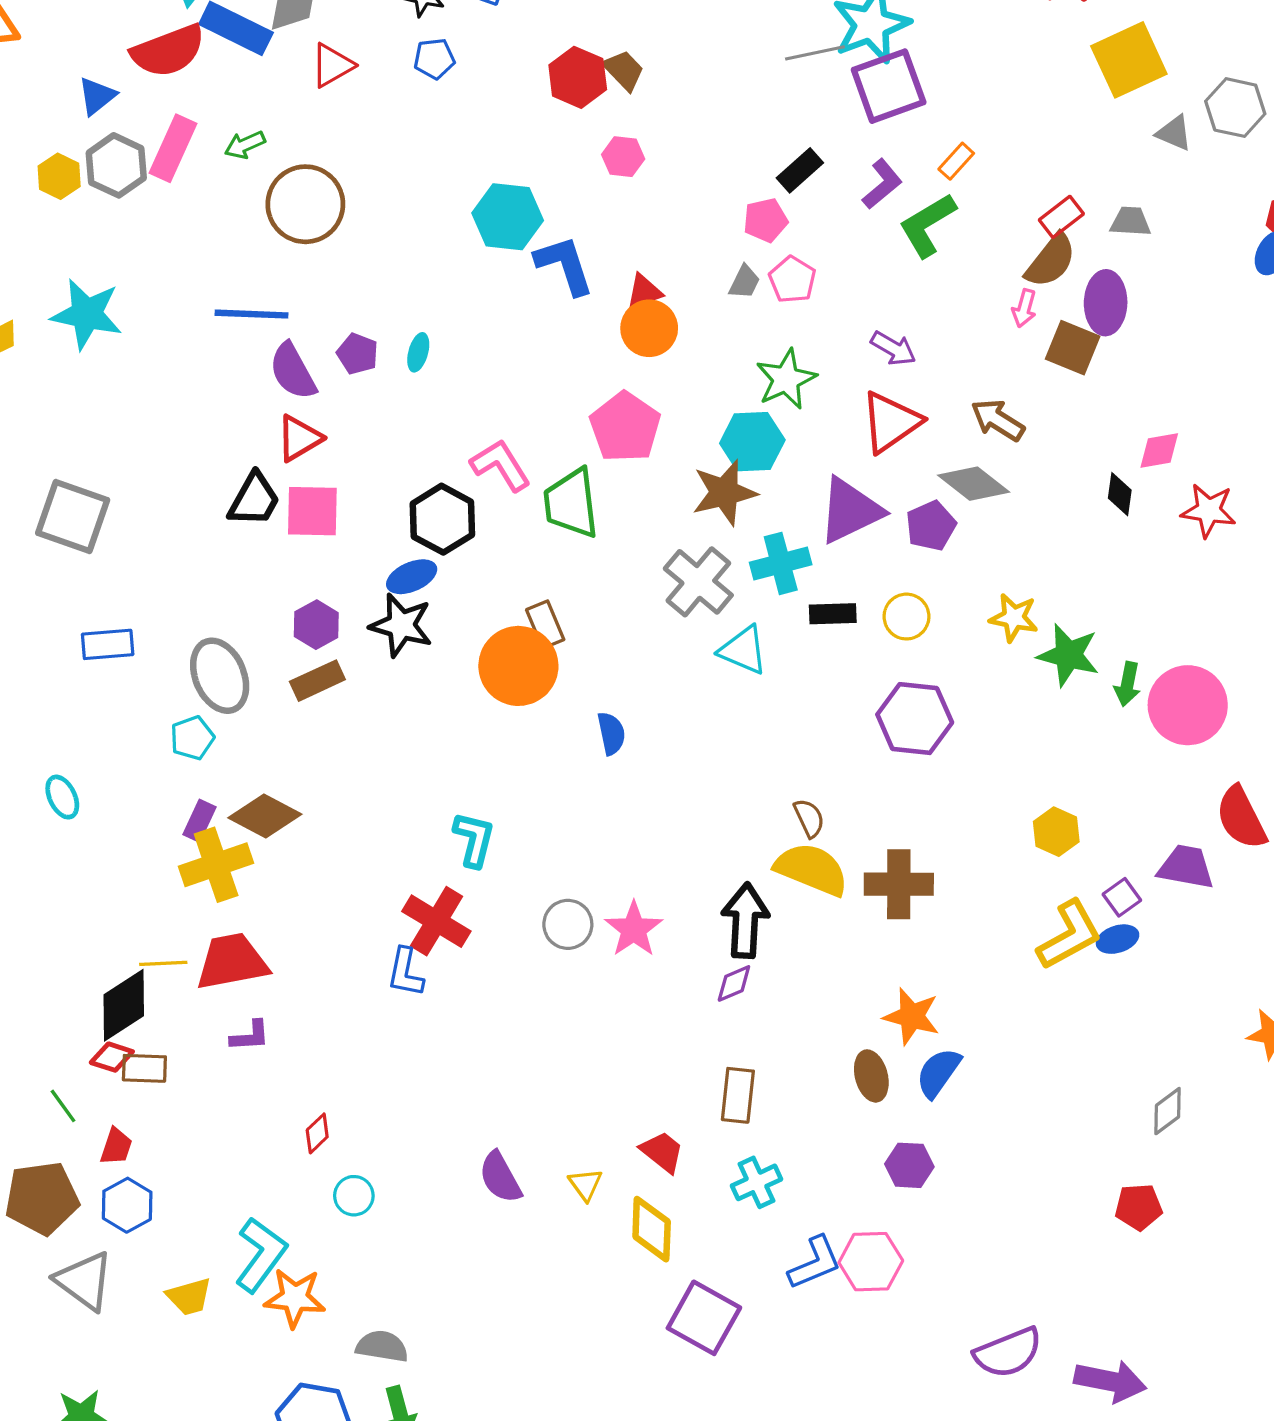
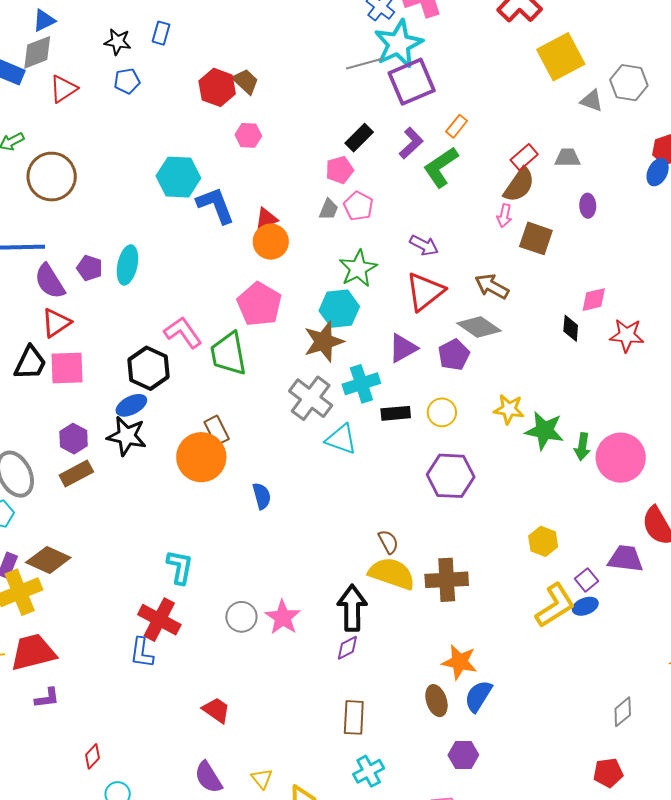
purple ellipse: (1106, 303) -> (588, 206), moved, size x0.6
cyan ellipse: (418, 352) -> (127, 265), size x1.6
purple triangle: (850, 510) -> (403, 348), size x0.7
red trapezoid: (662, 1152) -> (216, 710), moved

